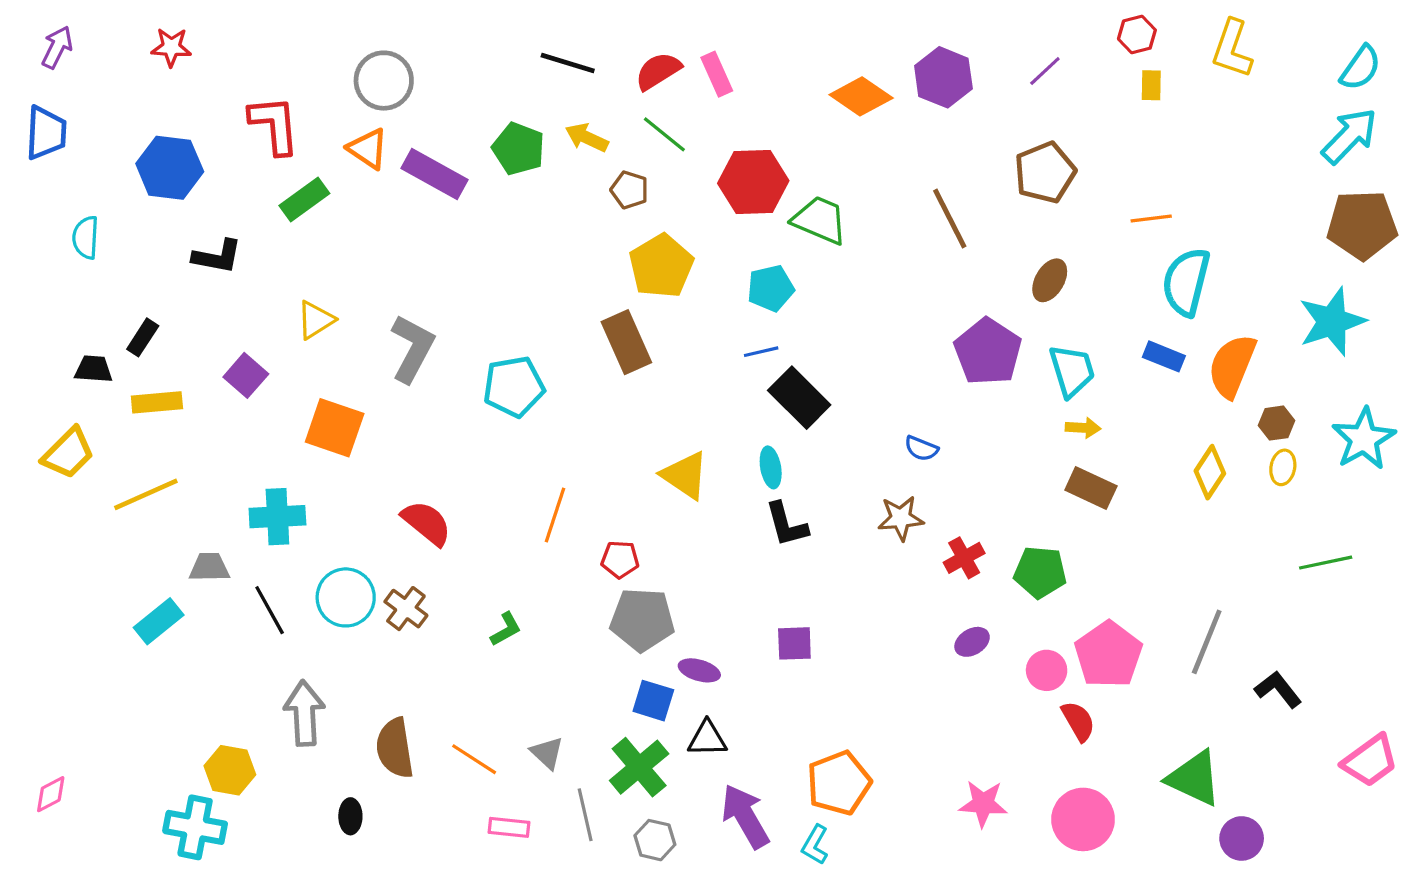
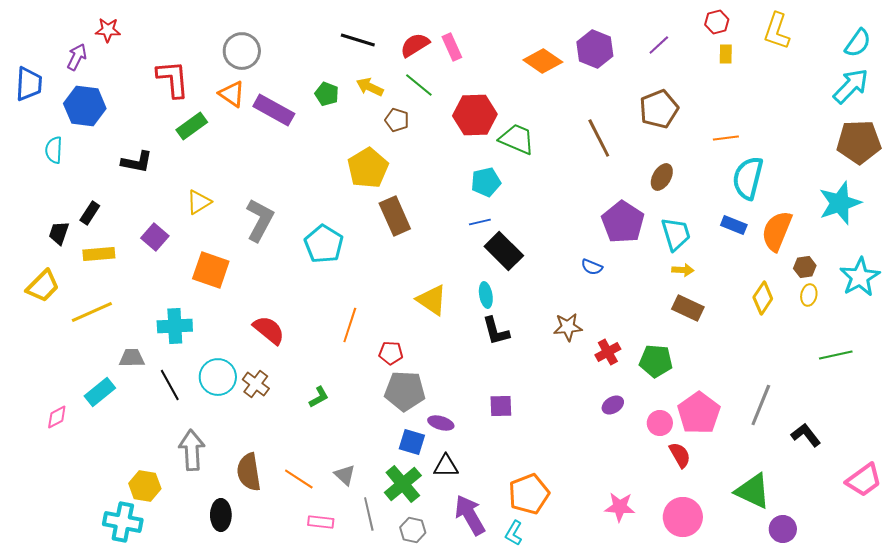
purple arrow: (57, 47) -> (77, 57), moved
green pentagon: (519, 149) -> (327, 94), size x0.7
blue hexagon: (170, 168) -> (85, 106), moved
yellow pentagon: (661, 266) -> (368, 168), moved
black trapezoid: (94, 369) -> (59, 233), turned -75
cyan pentagon: (514, 387) -> (324, 244), turned -30
blue semicircle: (921, 448) -> (592, 267), moved
pink diamond: (51, 794) -> (57, 417), moved
black ellipse: (350, 816) -> (221, 515), size x1.4

